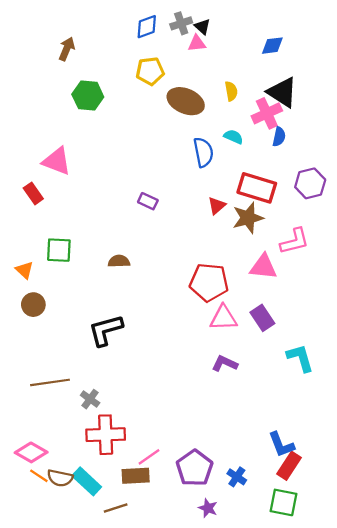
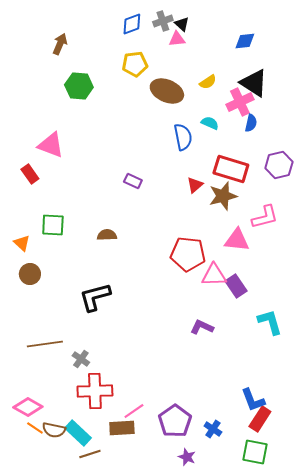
yellow semicircle: (231, 91) -> (208, 82), turned 66
pink triangle: (223, 318) -> (214, 275), moved
brown line: (116, 508) -> (90, 454), moved

